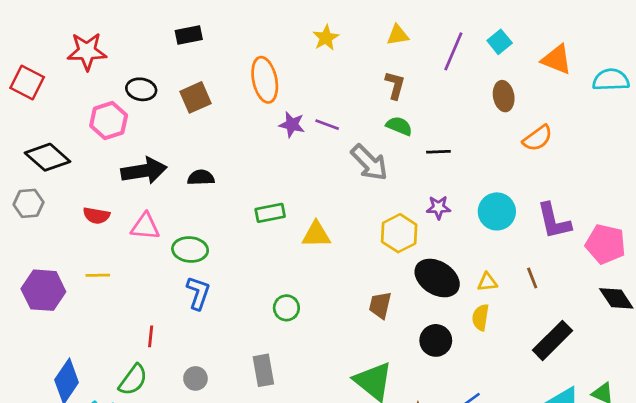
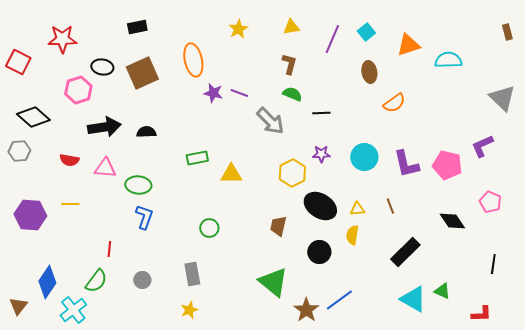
orange triangle: (557, 59) -> (408, 45), turned -40
brown square: (195, 97) -> (142, 73), size x1.4
pink pentagon: (605, 244) -> (447, 165), moved

